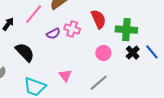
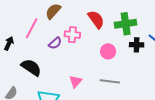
black cross: (133, 53) -> (137, 45), turned -32
pink triangle: (65, 75) -> (76, 81), turned 32
gray line: (99, 83) -> (110, 81), turned 60

